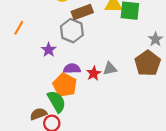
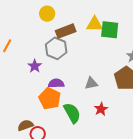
red star: (94, 73) -> (101, 109), moved
green semicircle: (57, 101) -> (72, 113), moved

